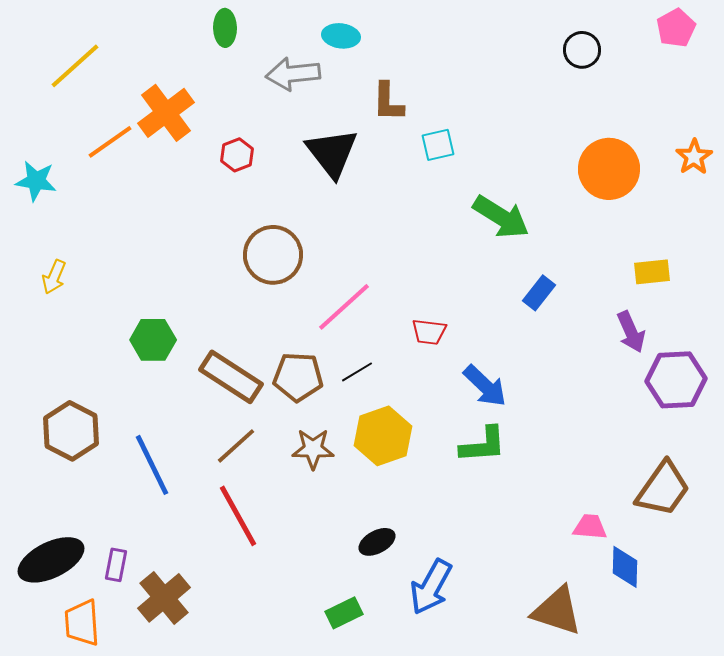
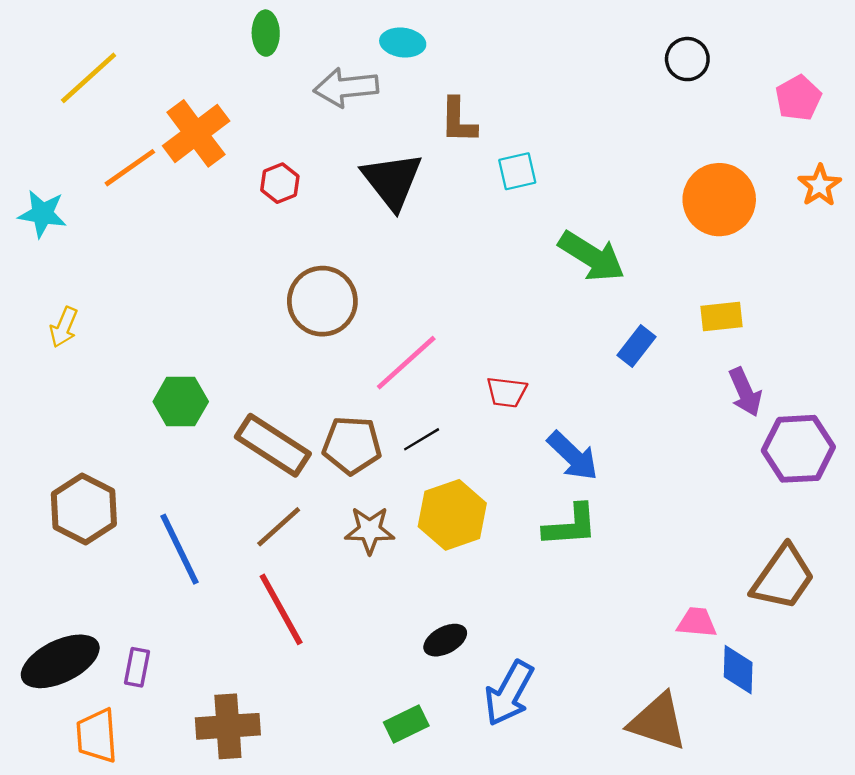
pink pentagon: (676, 28) -> (798, 98), moved
yellow rectangle: (652, 272) -> (722, 317), moved
brown cross: (164, 598) -> (228, 726), moved, turned 36

